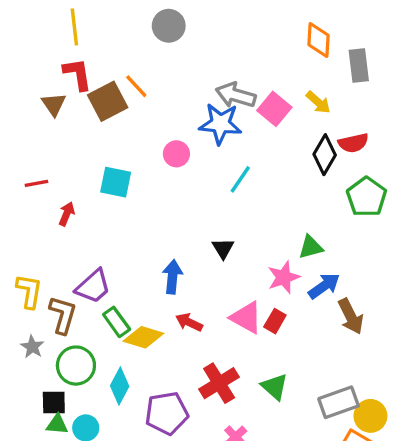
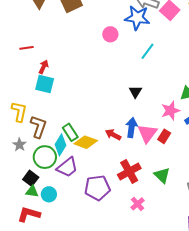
cyan square: (116, 182) -> (45, 84), moved
blue arrow: (172, 277) -> (132, 128), moved
purple trapezoid: (93, 286) -> (67, 167), moved
pink triangle: (246, 318) -> (147, 133), turned 35
cyan diamond: (120, 386) -> (60, 145), moved
black square: (54, 402) -> (31, 178), turned 35

